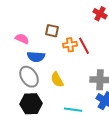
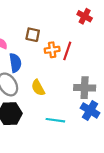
red line: (84, 46) -> (67, 51), turned 48
blue semicircle: (36, 57) -> (15, 63), turned -102

